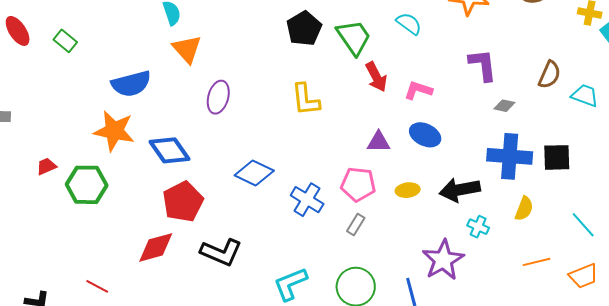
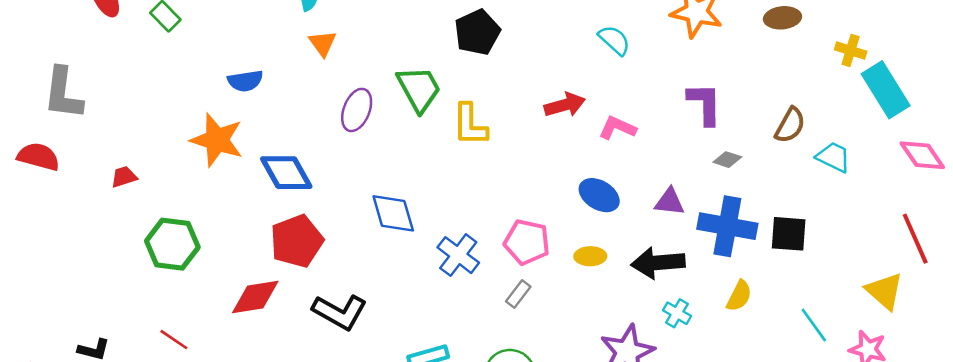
green trapezoid: (354, 37) -> (419, 89), moved
orange triangle: (187, 49) -> (323, 43), size x0.7
red arrow: (376, 77) -> (565, 105), turned -84
blue semicircle: (131, 84) -> (245, 81), size x0.7
blue ellipse: (425, 135) -> (599, 195), moved
purple triangle: (378, 142) -> (670, 202), moved
blue diamond: (254, 173) -> (393, 213), turned 42
green hexagon: (87, 185) -> (172, 244), moved

